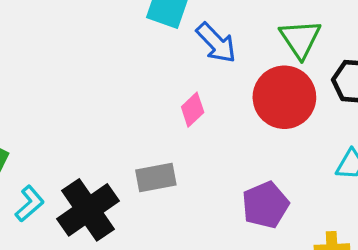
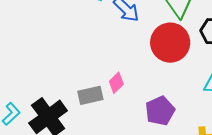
pink diamond: (193, 110) -> (116, 83), moved

